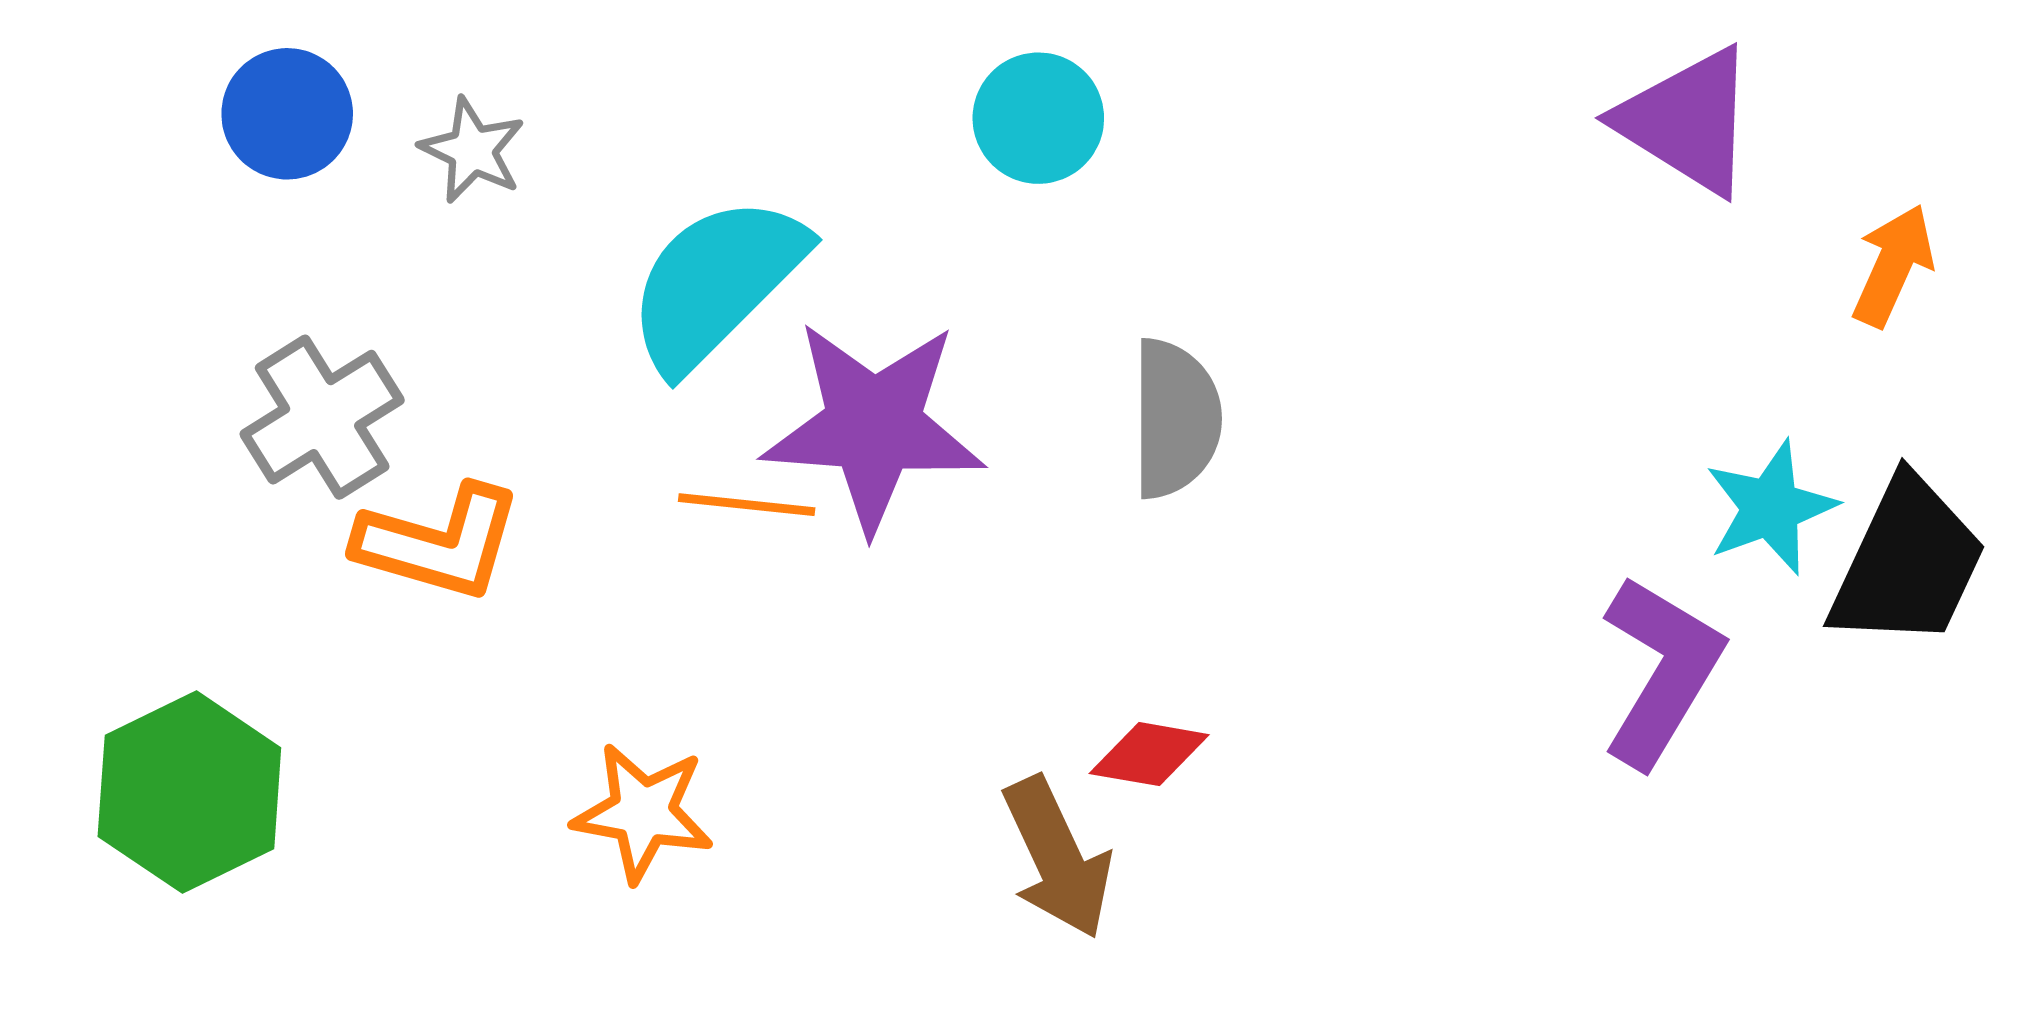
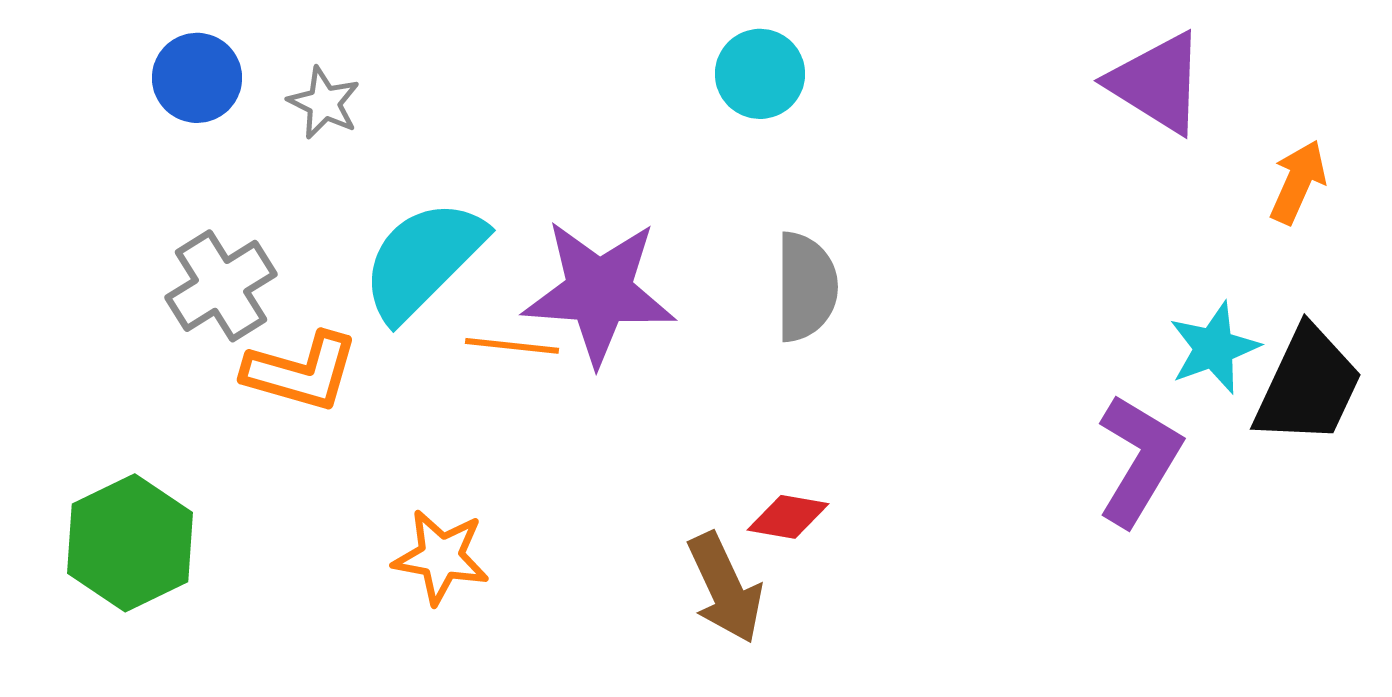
cyan circle: (1038, 118) -> (760, 74), moved
cyan semicircle: (716, 283) -> (423, 260), moved

